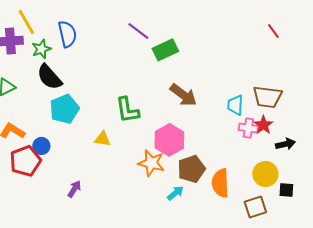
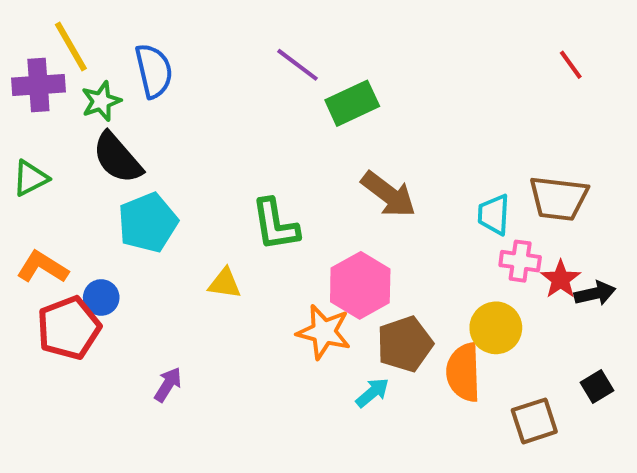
red star: (263, 125) -> (561, 279), moved
yellow circle: (265, 174) -> (496, 328), moved
black square: (286, 190) -> (597, 387), turned -35

